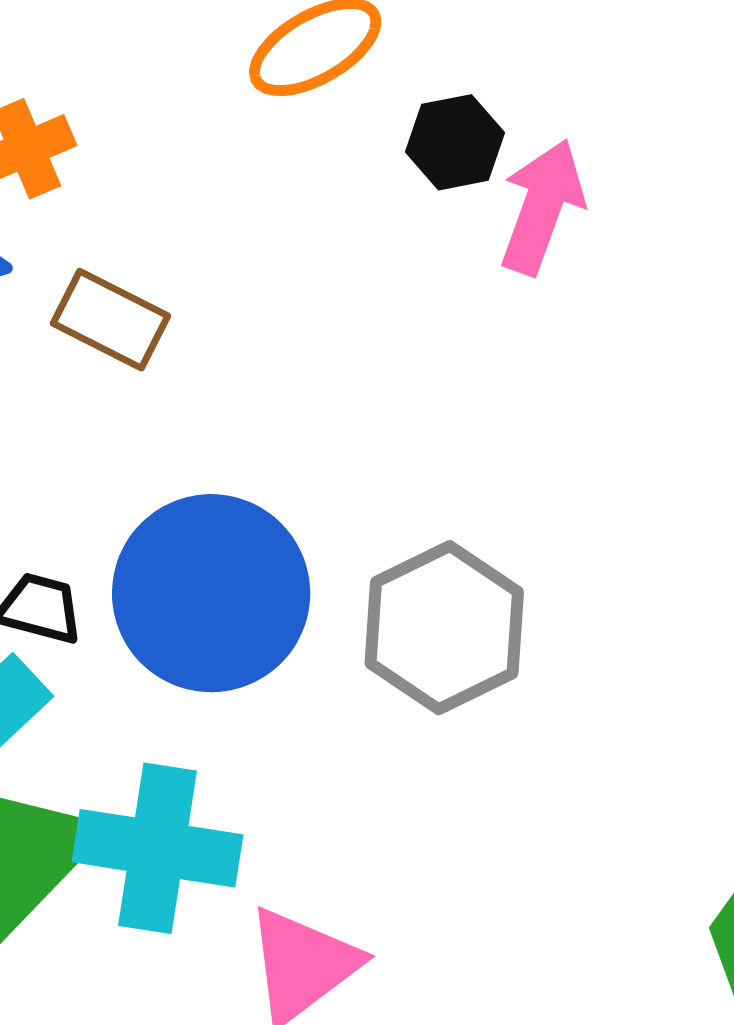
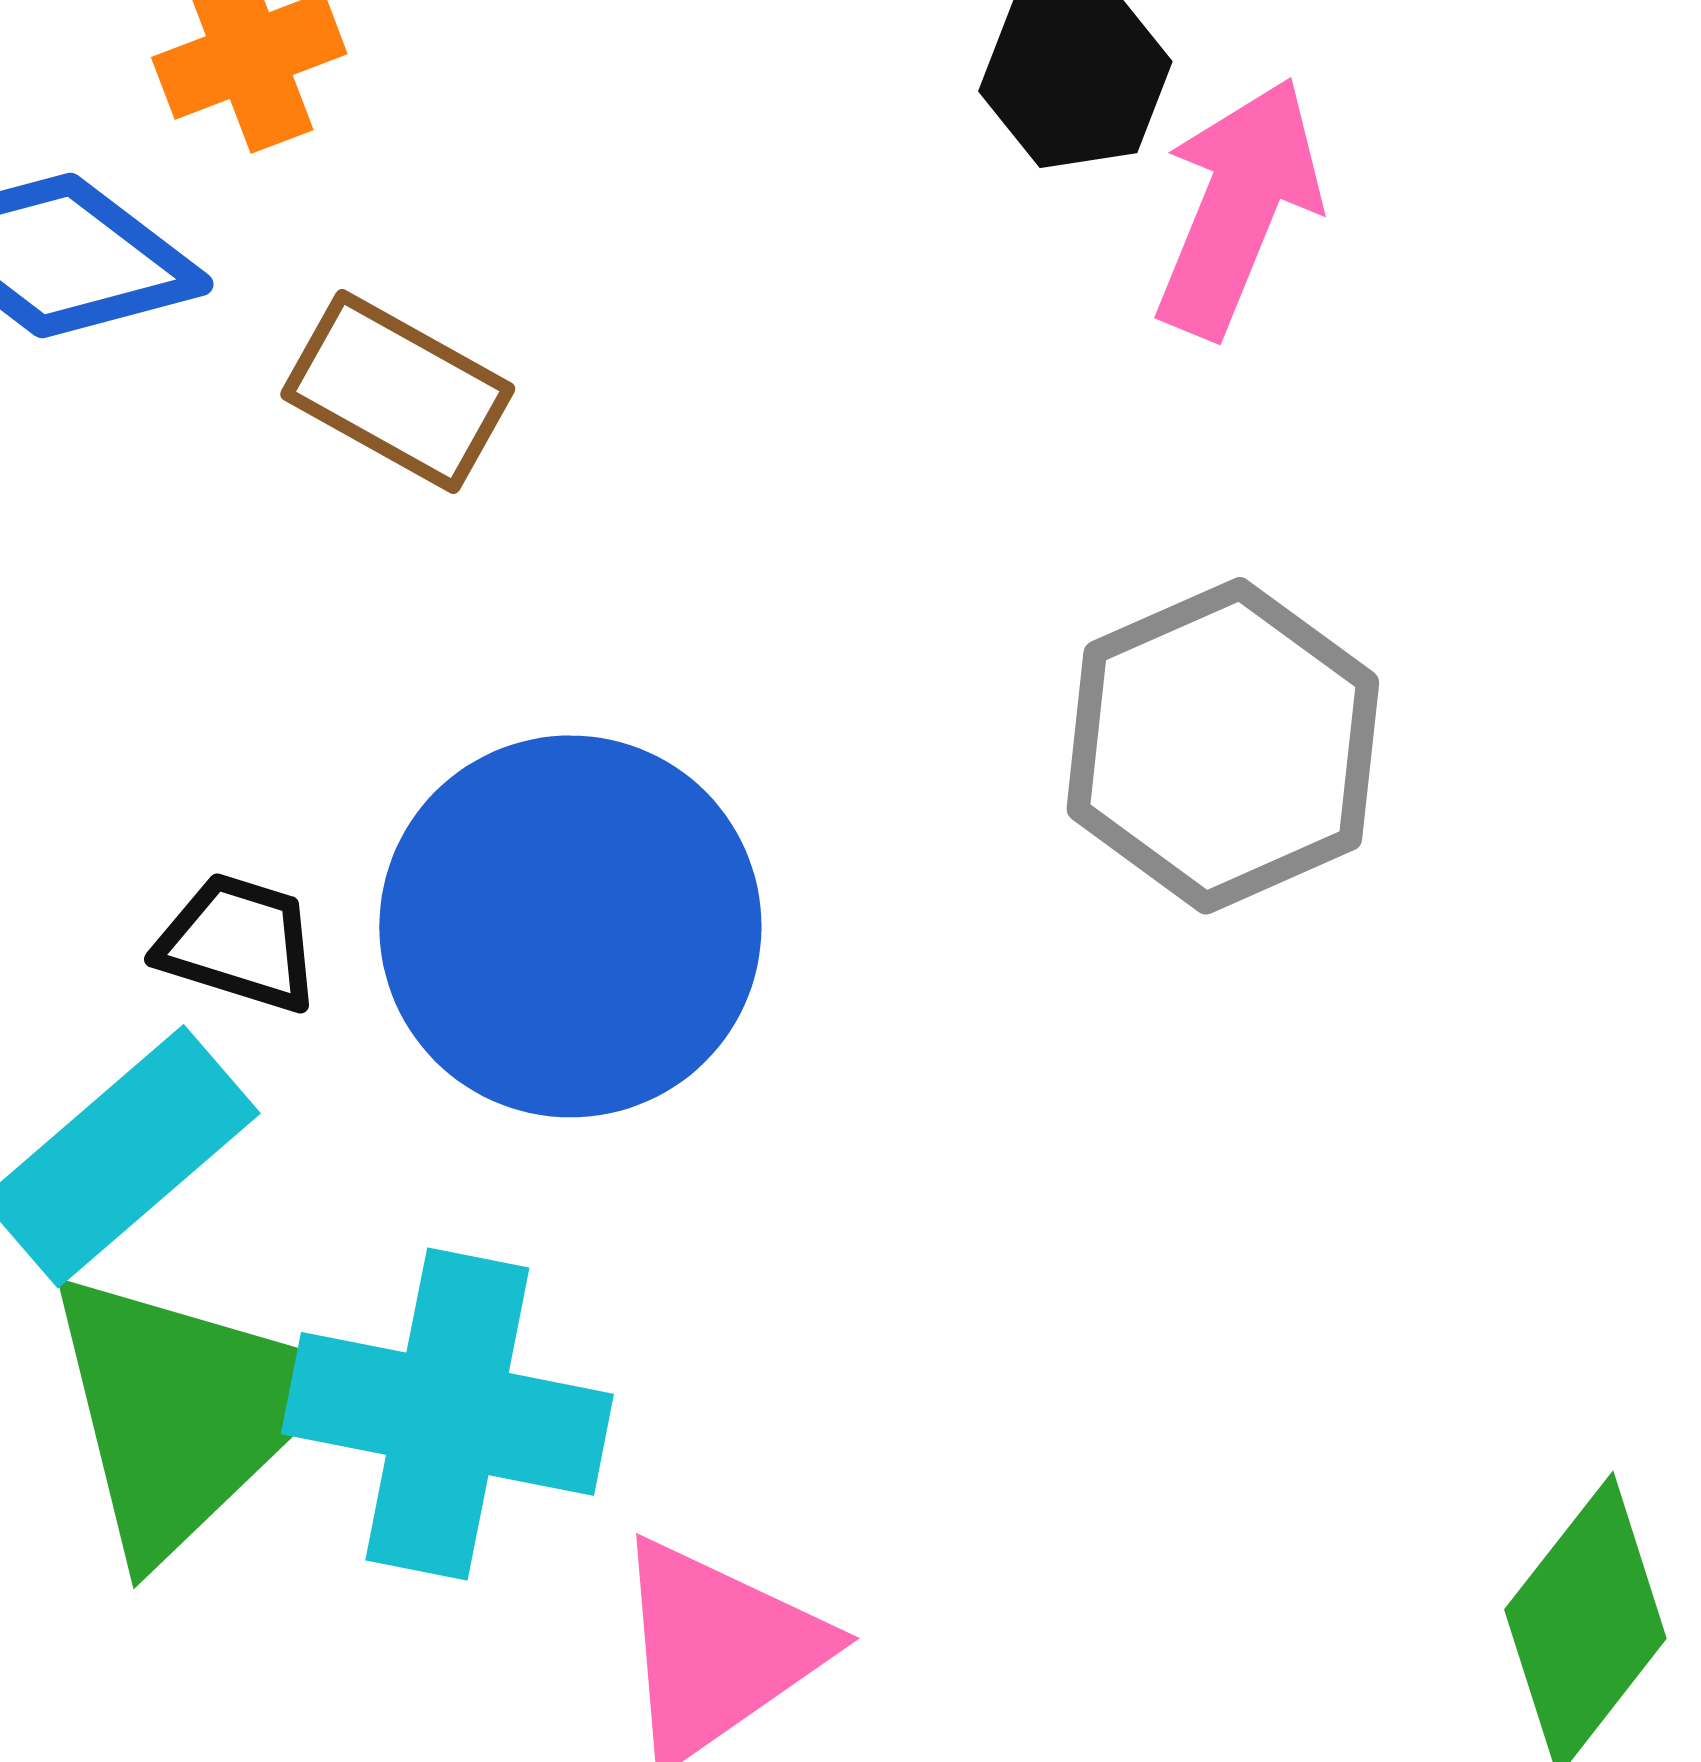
gray hexagon: (444, 628) -> (1223, 746), moved

